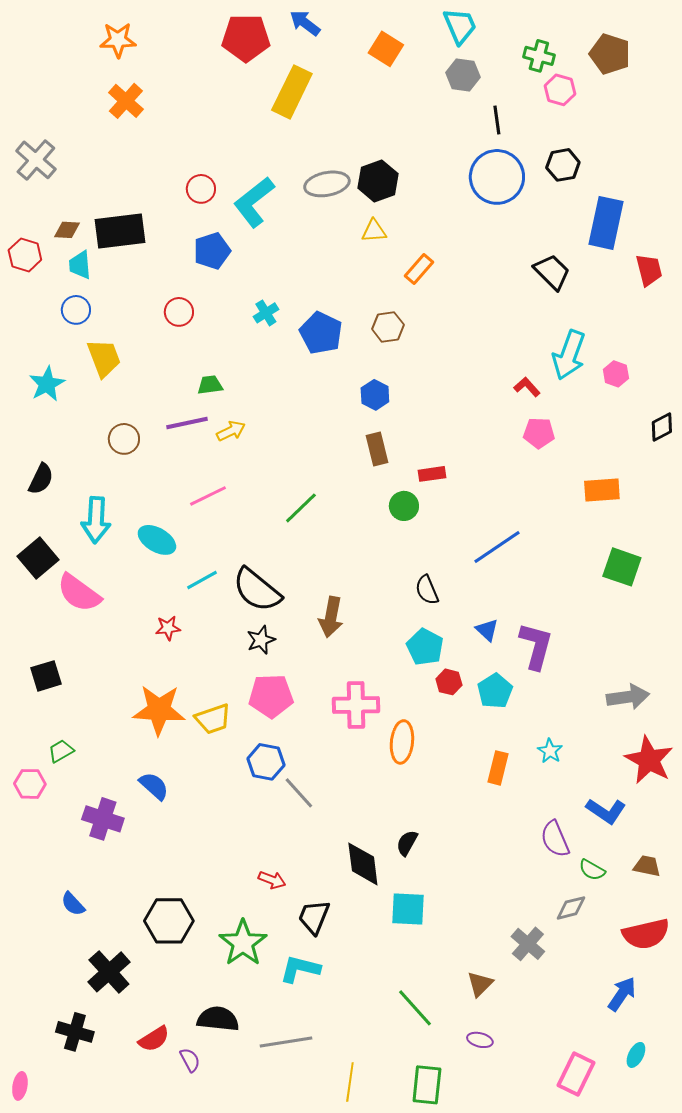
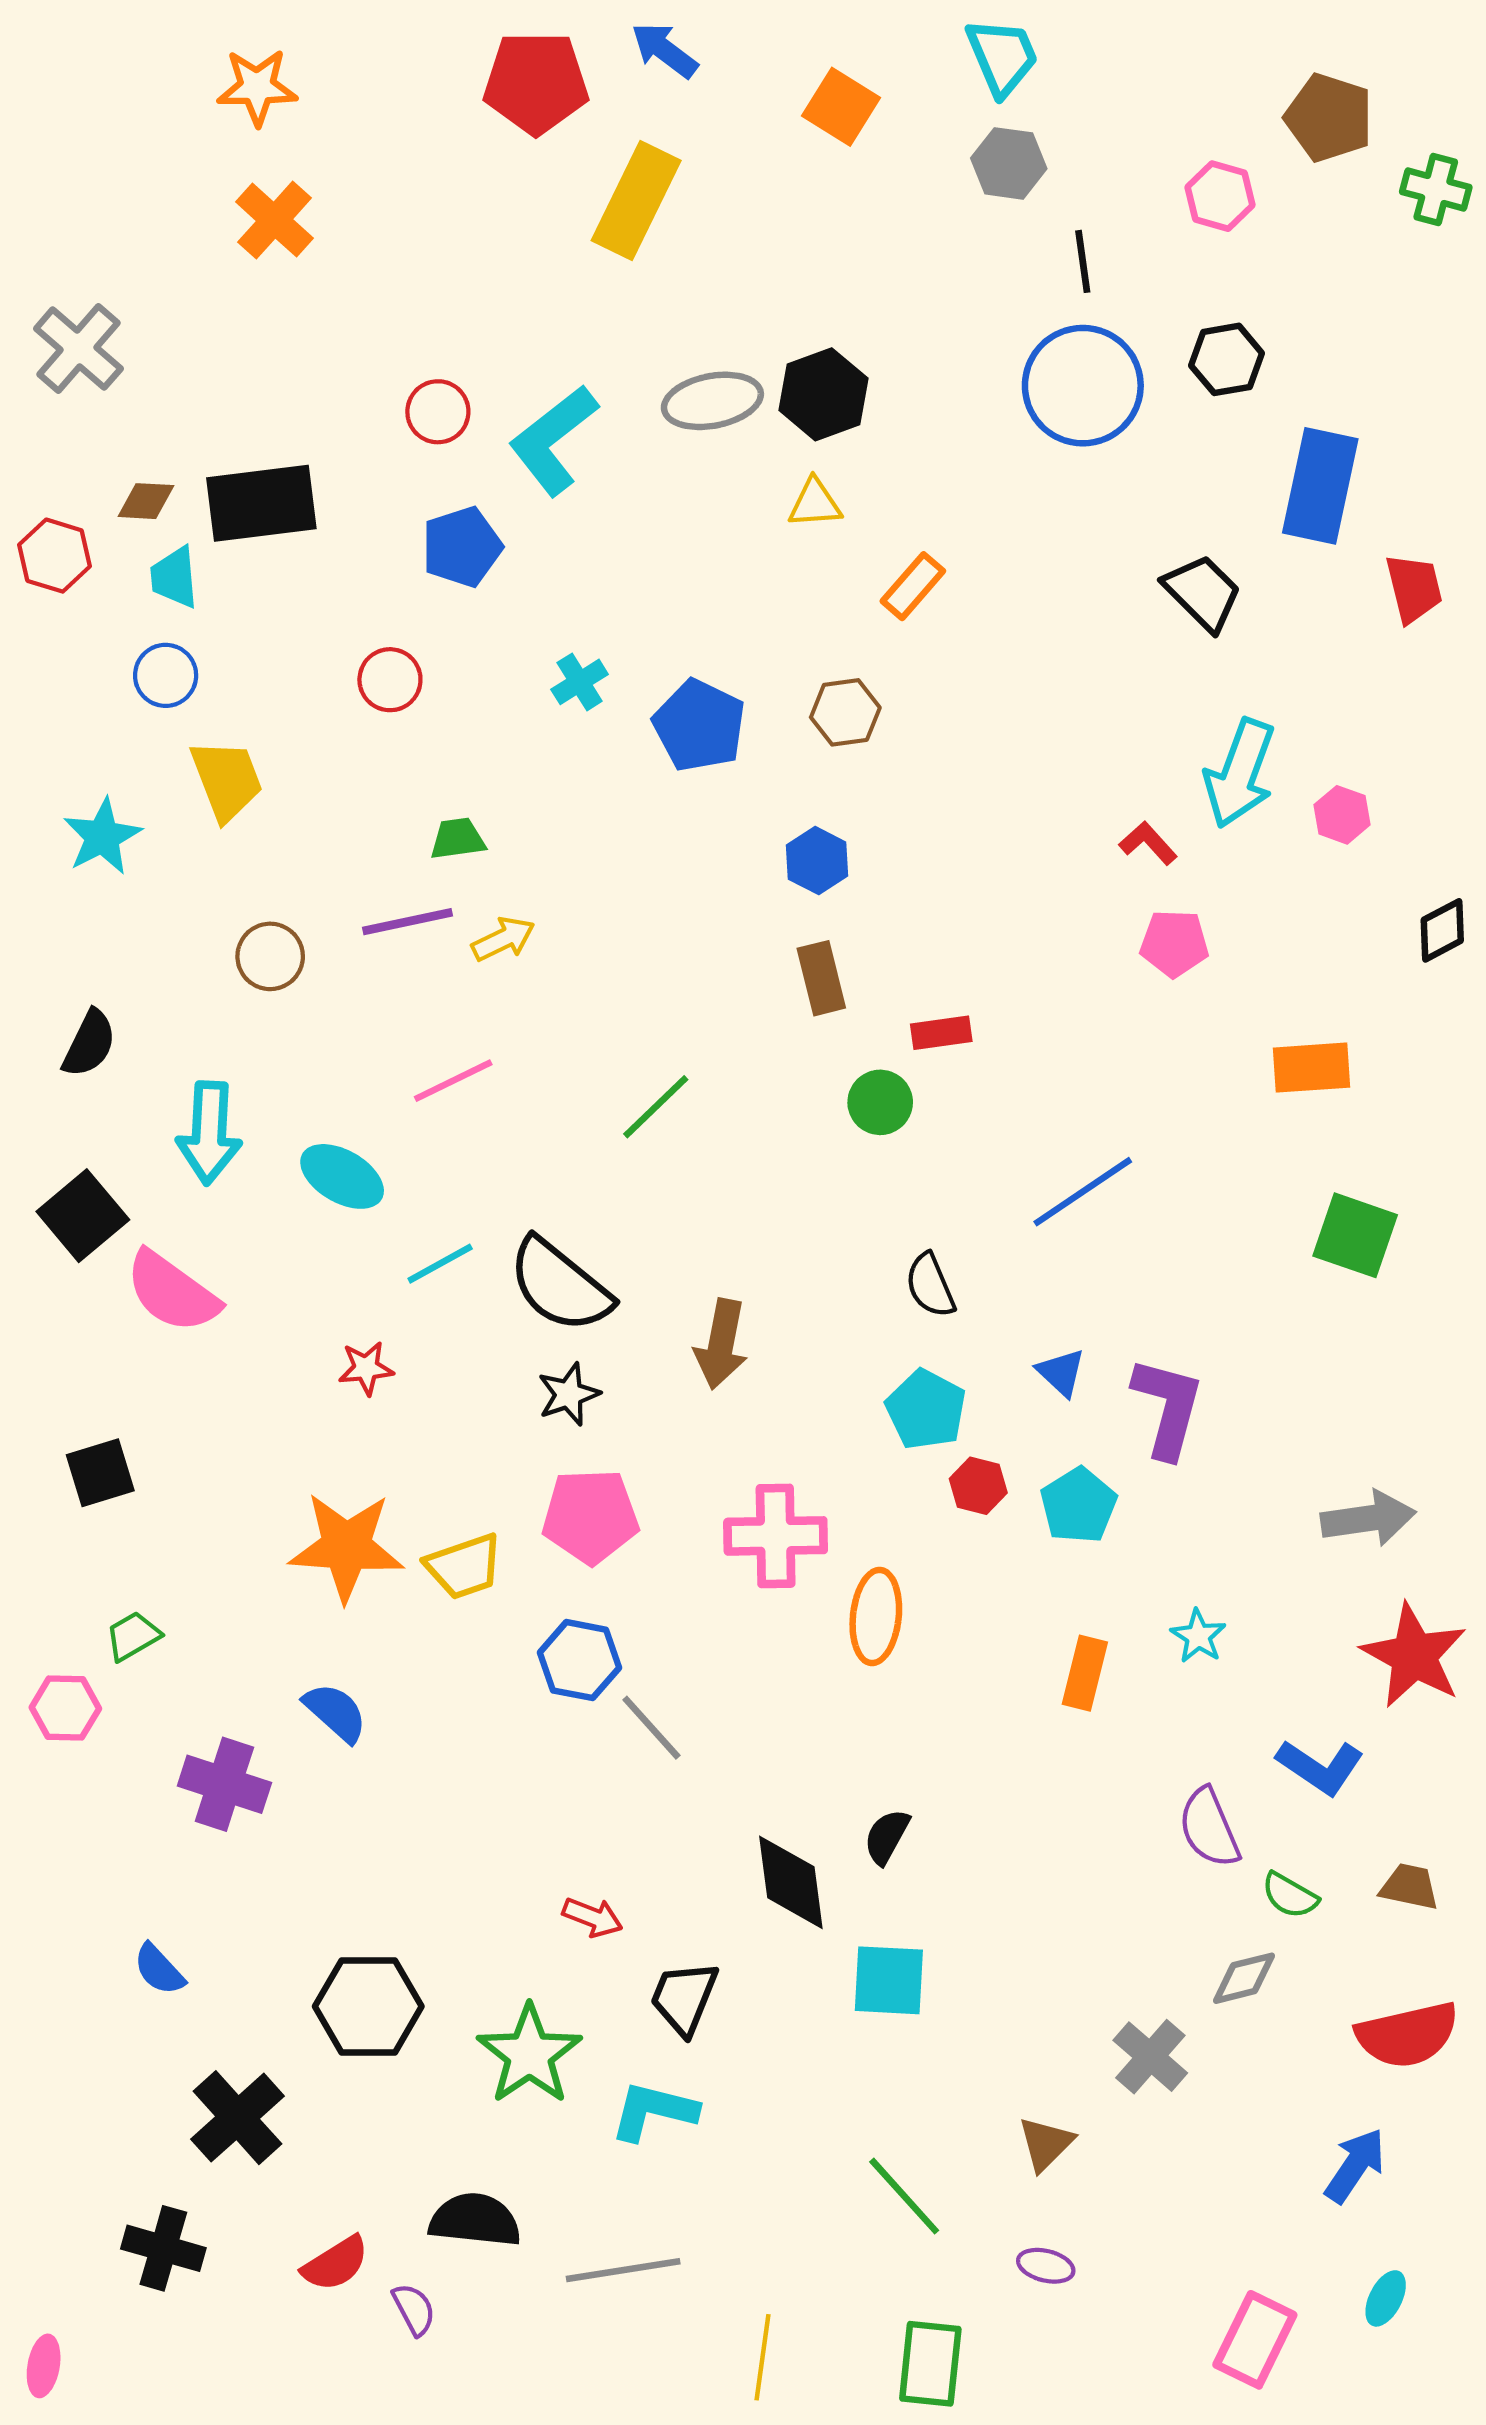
green cross: (539, 56) -> (1436, 190), moved

